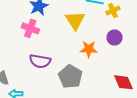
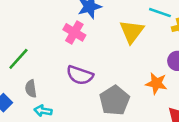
orange star: (89, 49) -> (156, 83), moved

